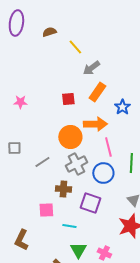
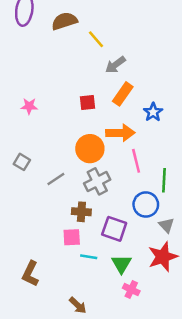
brown semicircle: (49, 32) -> (64, 21), size x1.5
gray square: (14, 148) -> (22, 162), turned 32
blue circle: (103, 173) -> (146, 204), moved
pink square: (46, 210) -> (72, 237), moved
green triangle: (78, 250) -> (121, 264), moved

